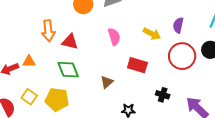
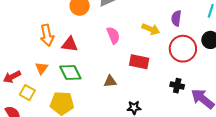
orange triangle: (29, 61) -> (41, 68), moved, turned -48
brown triangle: (107, 82) -> (110, 81), turned 40
black cross: (163, 95) -> (177, 86), moved
yellow square: (29, 97) -> (27, 93), moved

